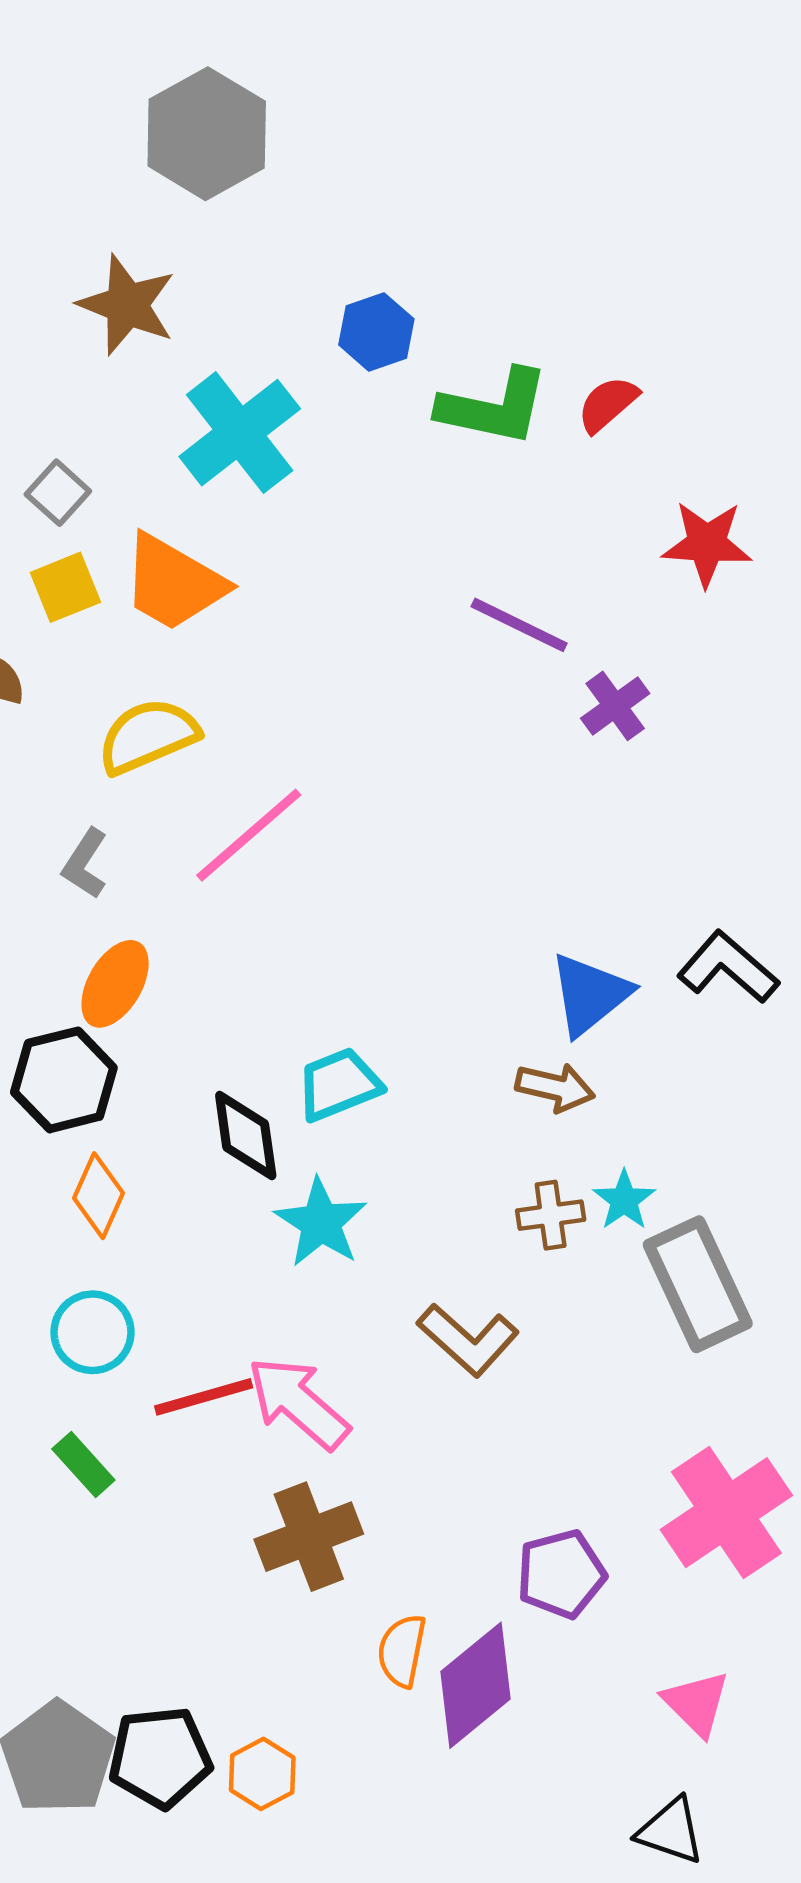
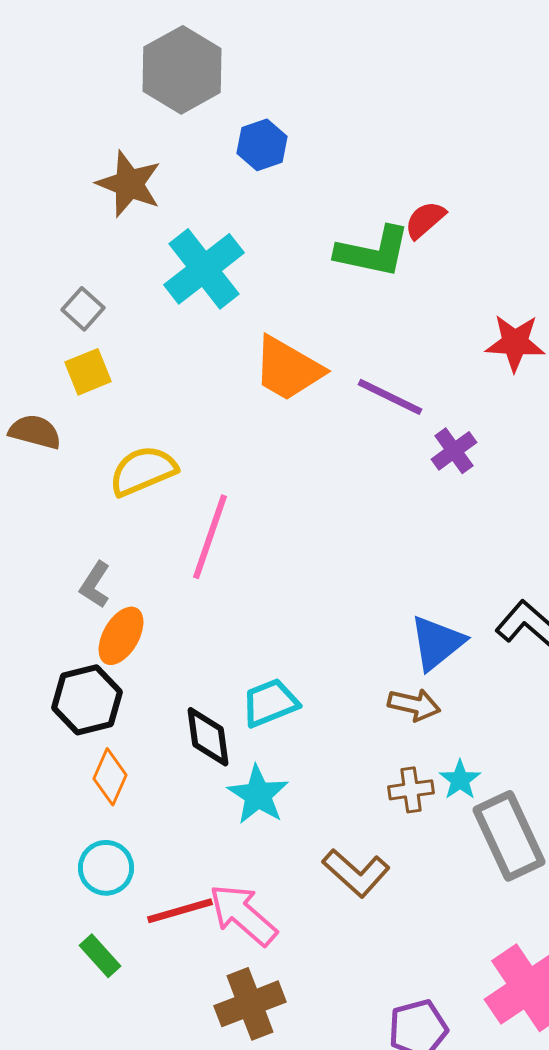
blue hexagon: (376, 332) -> (262, 145), moved
red semicircle: (608, 404) -> (425, 220), moved
orange trapezoid: (174, 583) -> (288, 369), moved
pink line: (249, 835) -> (210, 537), turned -30
gray L-shape: (85, 864) -> (95, 585), moved

